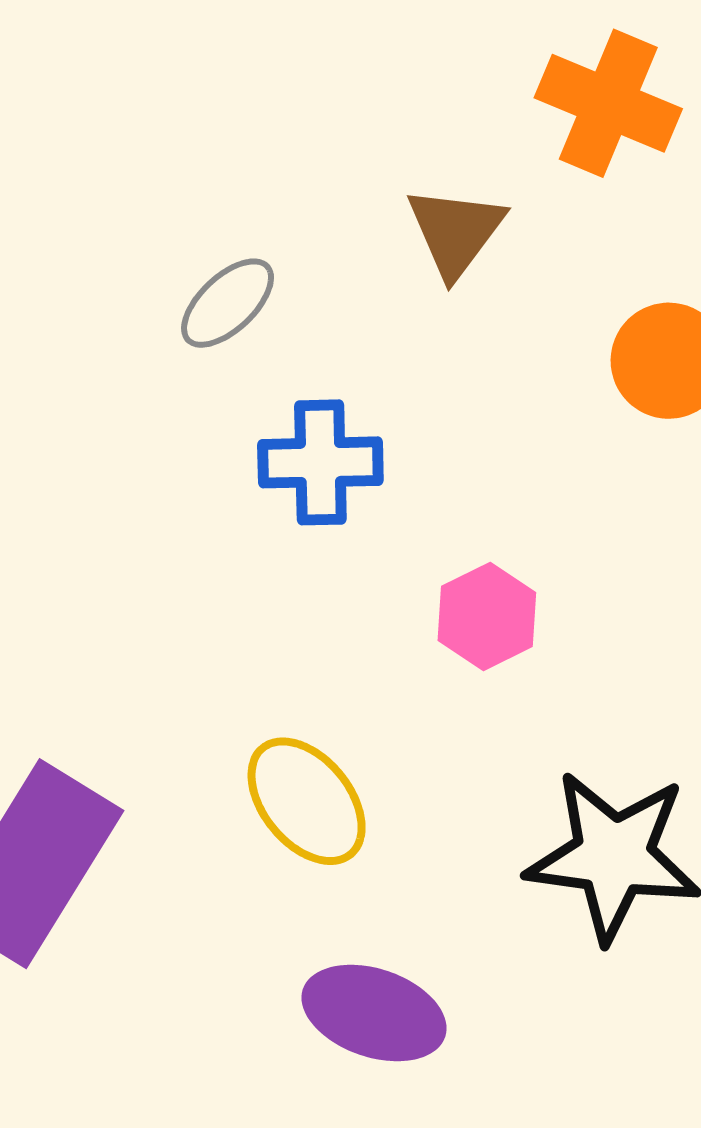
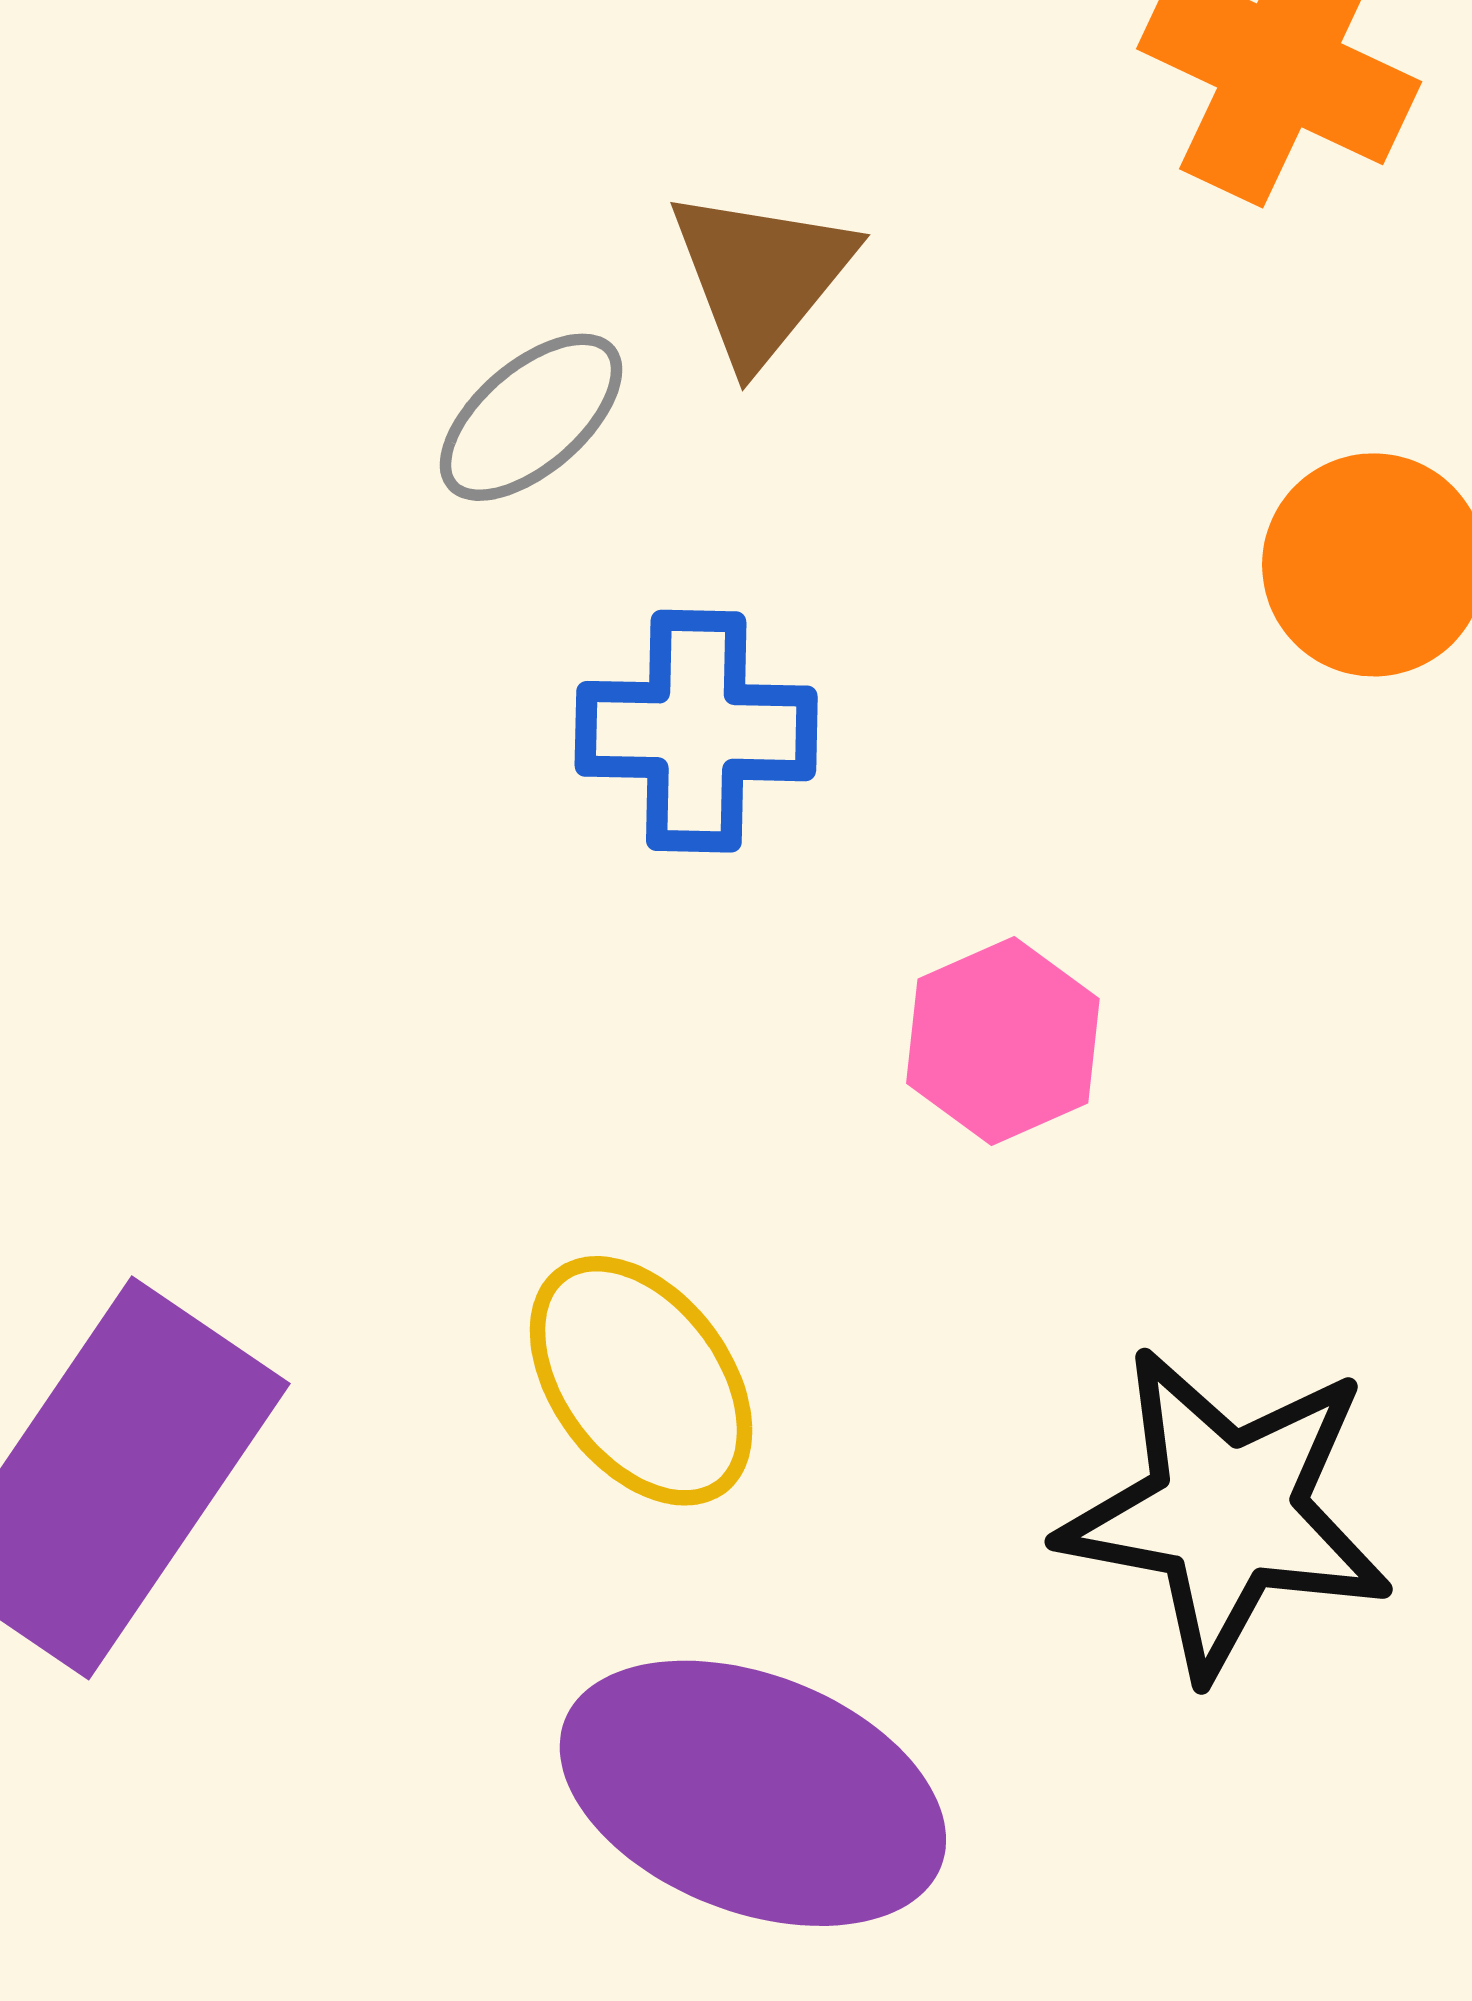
brown triangle: (456, 232) -> (761, 276), moved
purple ellipse: (374, 1013) -> (753, 1793), size x1.4

